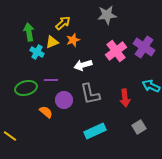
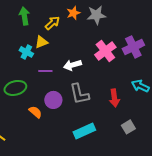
green arrow: (29, 32) -> (24, 16), moved
orange star: (73, 40) -> (73, 13), moved
purple cross: (144, 47) -> (133, 47), turned 30
purple line: (51, 80) -> (45, 71), moved

